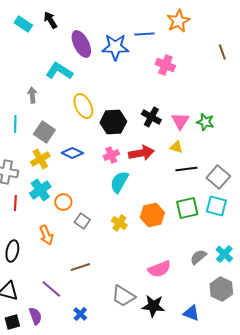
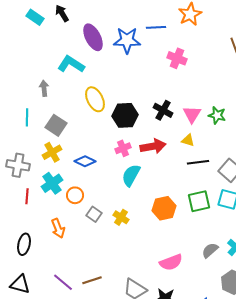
blue diamond: (72, 153) -> (85, 161), moved
yellow cross: (119, 223) -> (121, 217), moved
brown line: (80, 267) -> (92, 280), moved

